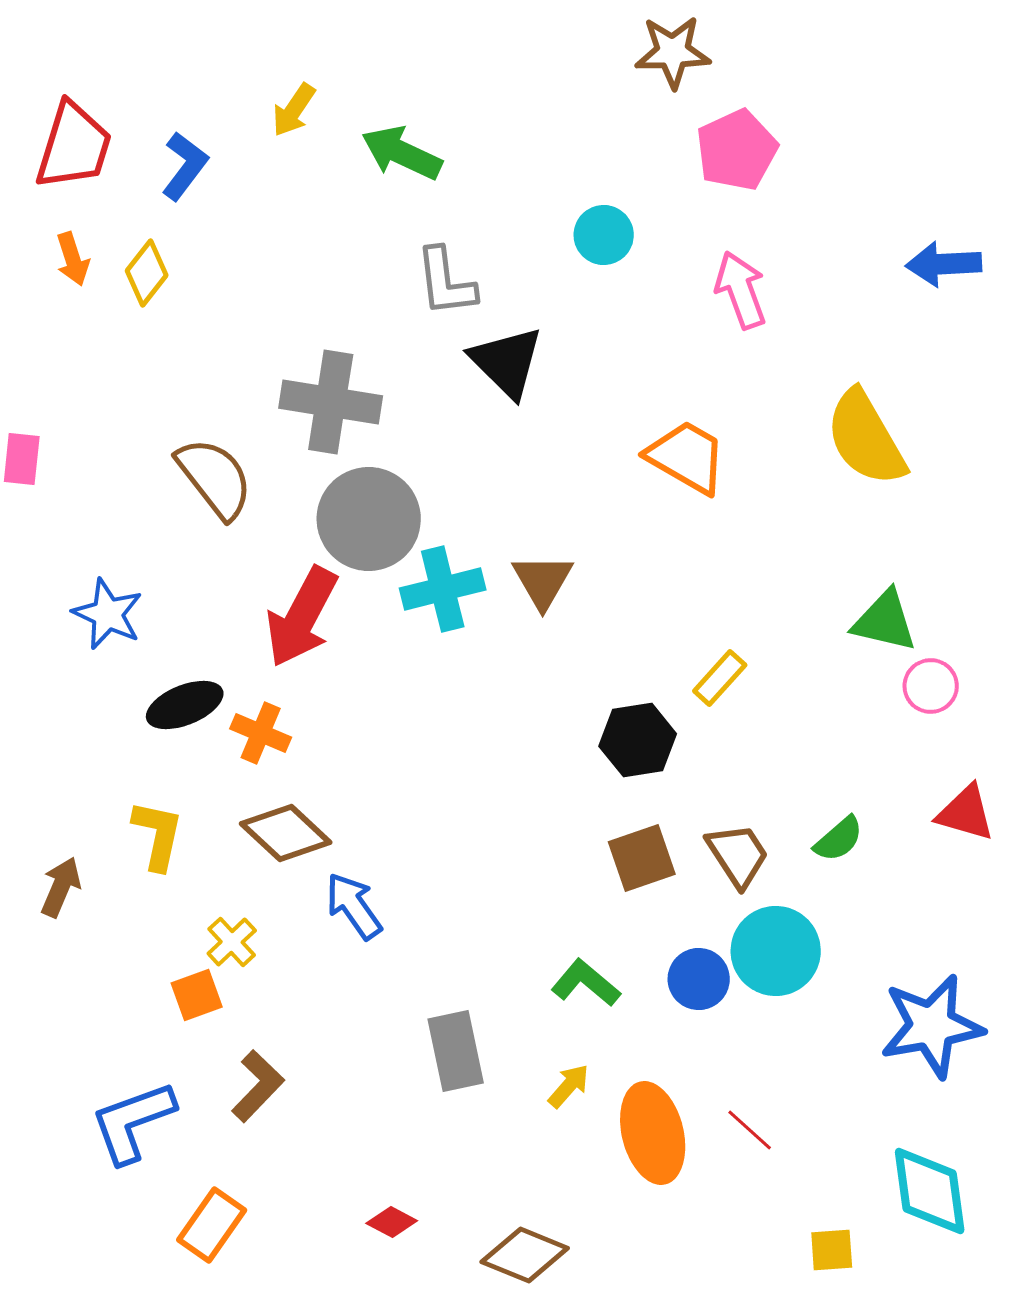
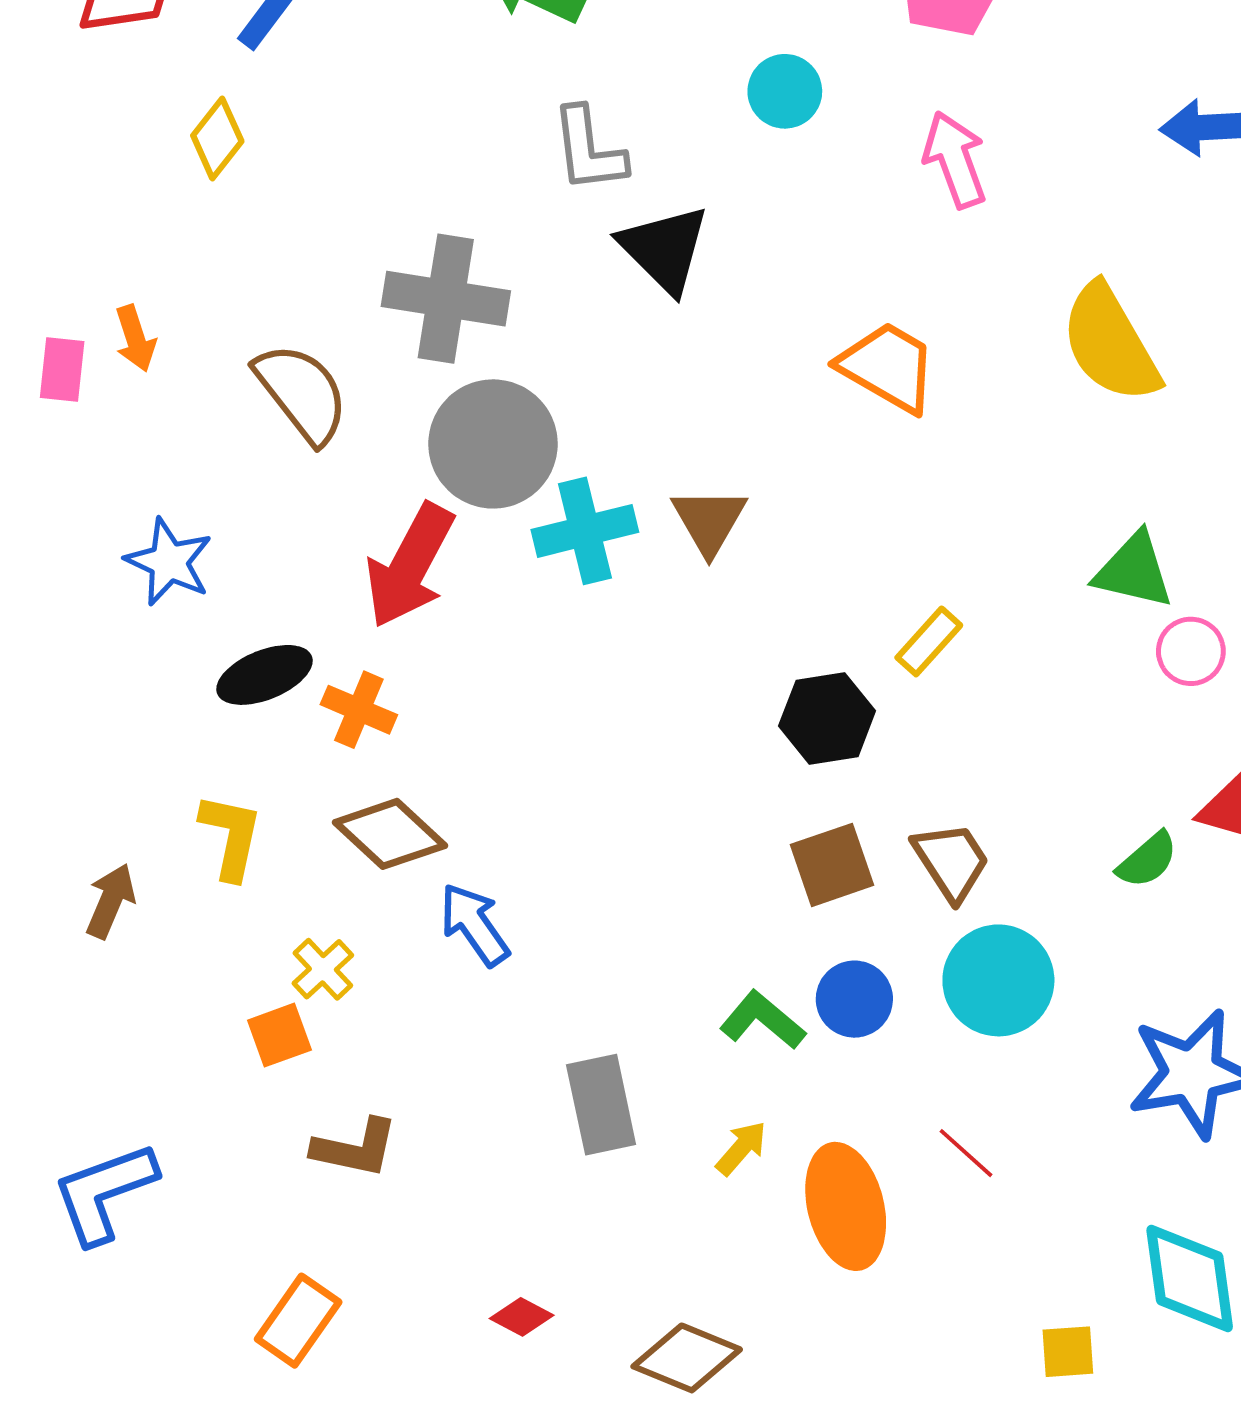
orange arrow: (73, 259) -> (135, 338), moved
green semicircle: (839, 839) -> (1147, 860), moved
blue circle: (699, 979) -> (854, 999), moved
brown L-shape: (258, 1086) -> (355, 1148), turned 58
blue L-shape: (133, 1122) -> (104, 1193), moved
red line: (750, 1130) -> (966, 1153), moved

